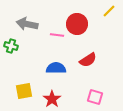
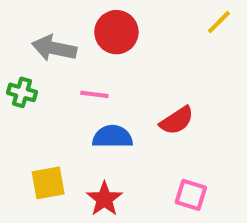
red circle: (77, 24) -> (116, 32), moved
pink line: (57, 35) -> (94, 94), moved

